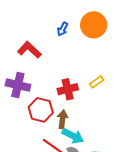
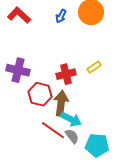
red L-shape: (29, 50) -> (19, 15), moved
brown arrow: (63, 119) -> (61, 103), size x1.4

